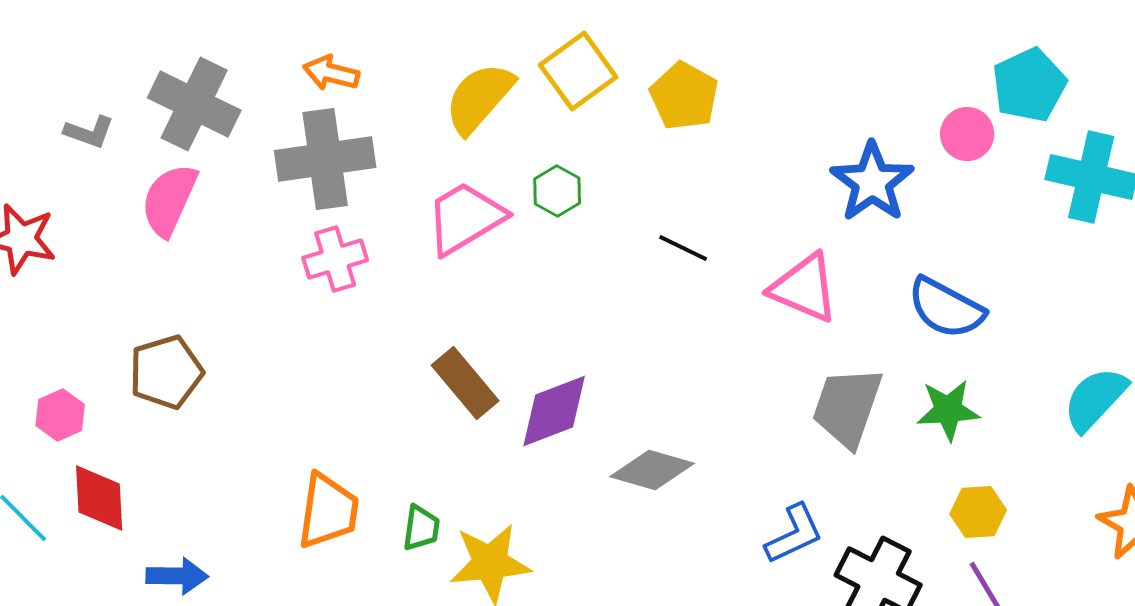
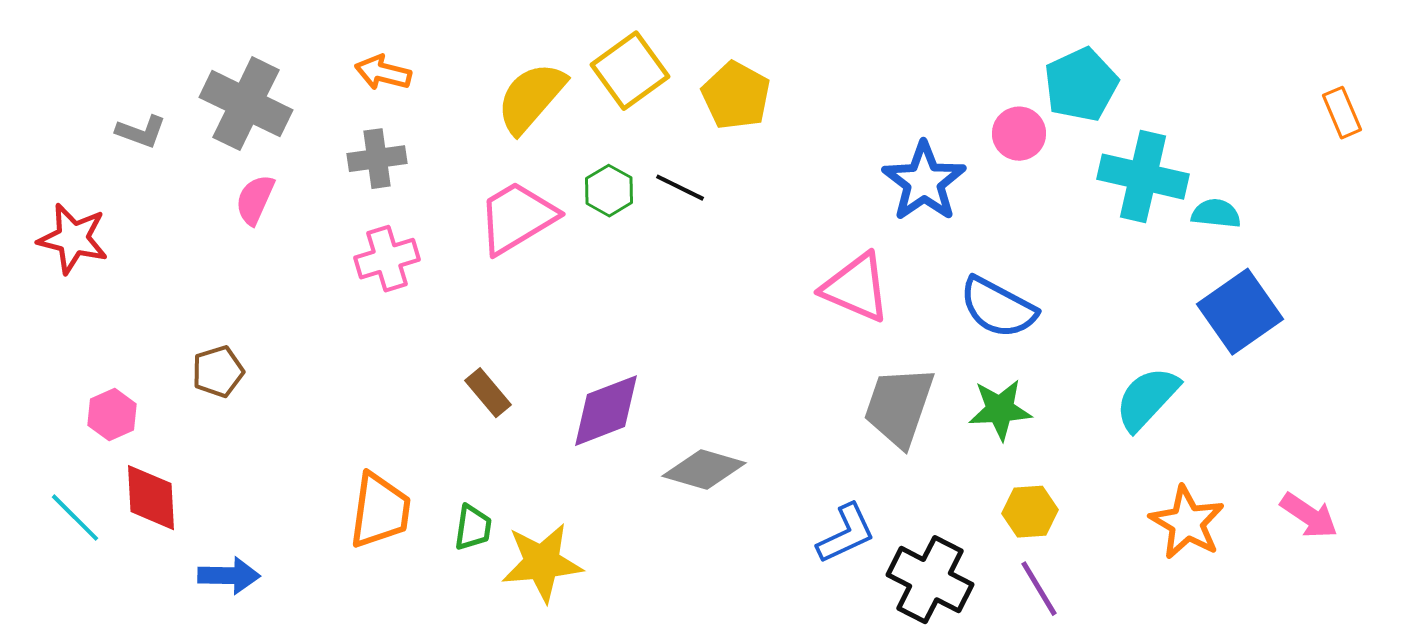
gray cross: (325, 159) -> (377, 159), size x0.6
pink semicircle: (169, 200) -> (255, 200), moved, size x0.7
black line: (683, 248) -> (680, 188), moved
brown pentagon: (166, 372) -> (218, 372), size x0.7
brown rectangle: (465, 383) -> (488, 393), moved, size x0.7

